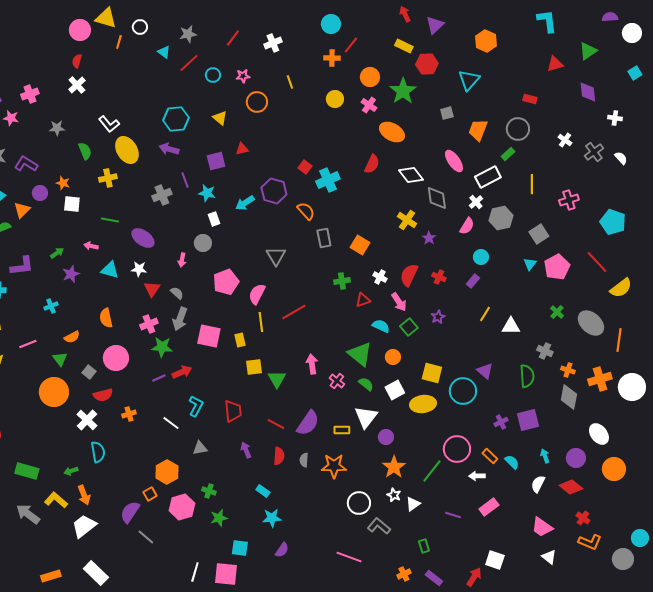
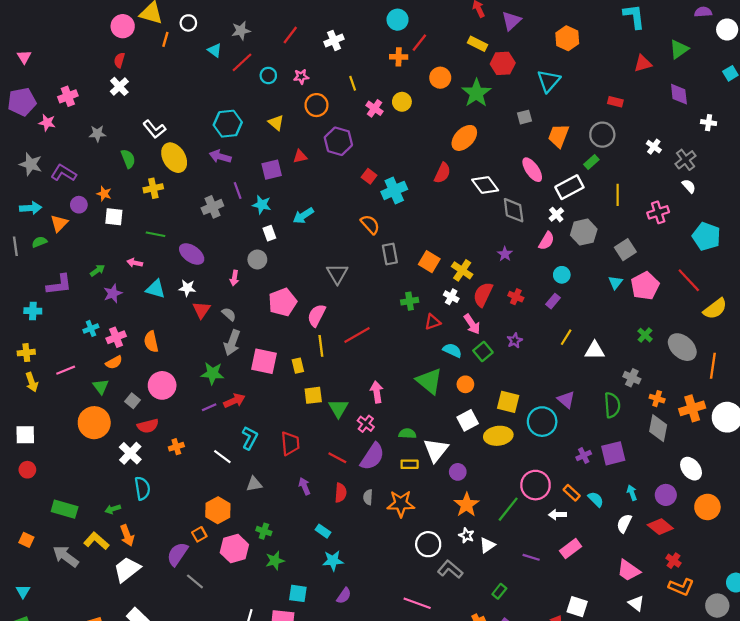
pink cross: (369, 105) -> (375, 108), moved
orange ellipse: (392, 132) -> (464, 138), turned -75
white semicircle: (621, 158) -> (689, 186), moved
purple hexagon: (274, 191) -> (338, 141), moved
yellow cross: (407, 220) -> (462, 270), moved
pink cross: (149, 324) -> (116, 337), moved
pink cross: (337, 381) -> (366, 424), moved
green semicircle: (366, 384) -> (407, 434), moved, turned -35
green rectangle: (424, 546) -> (499, 591), turned 56

